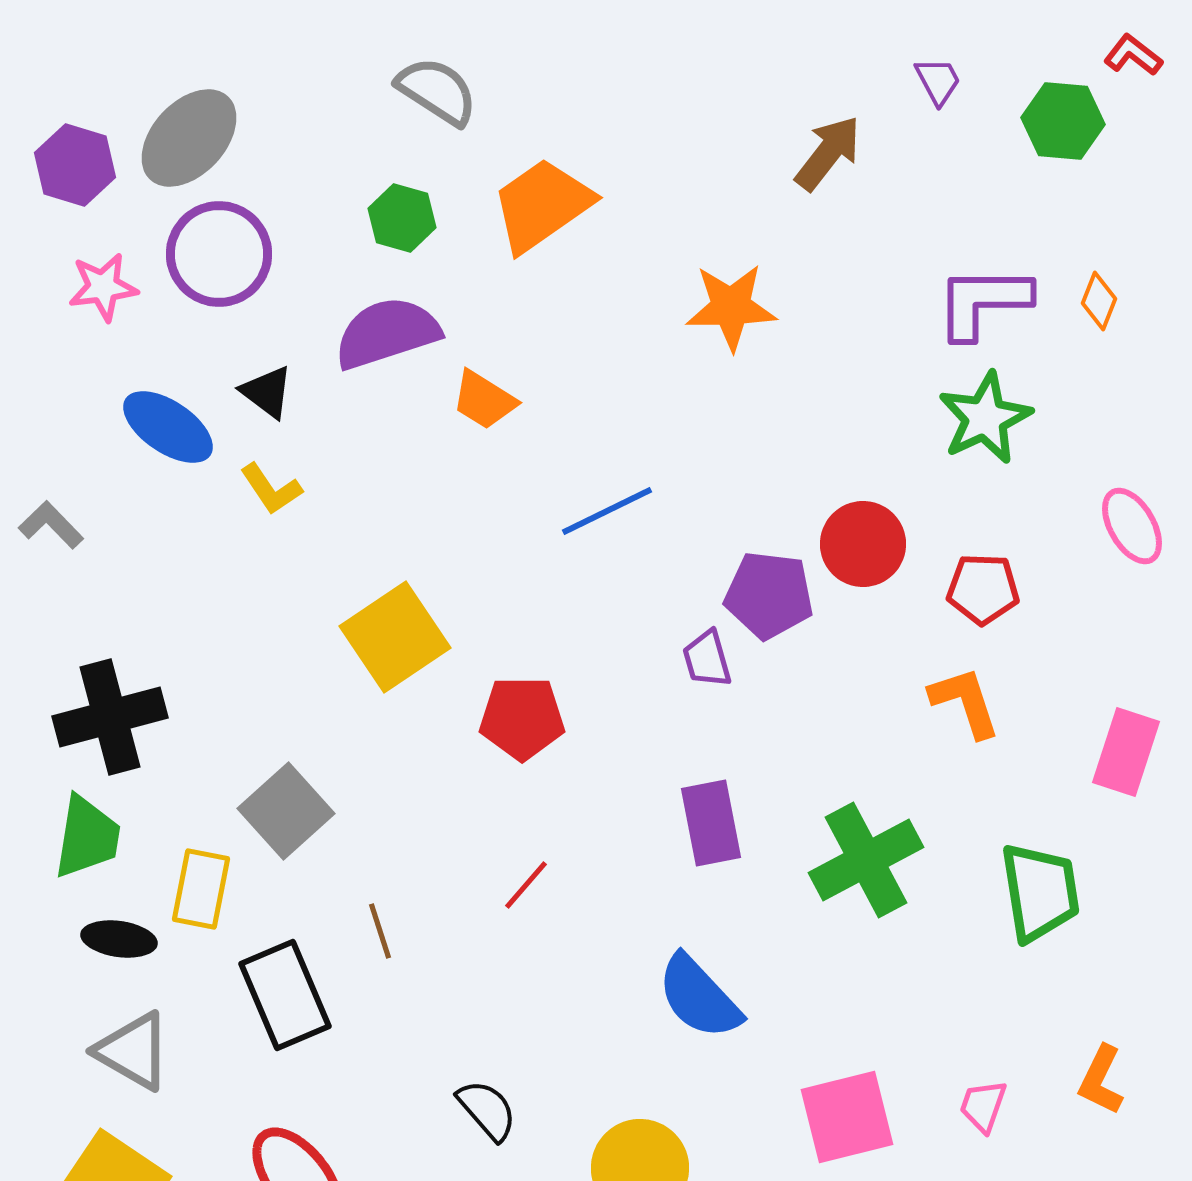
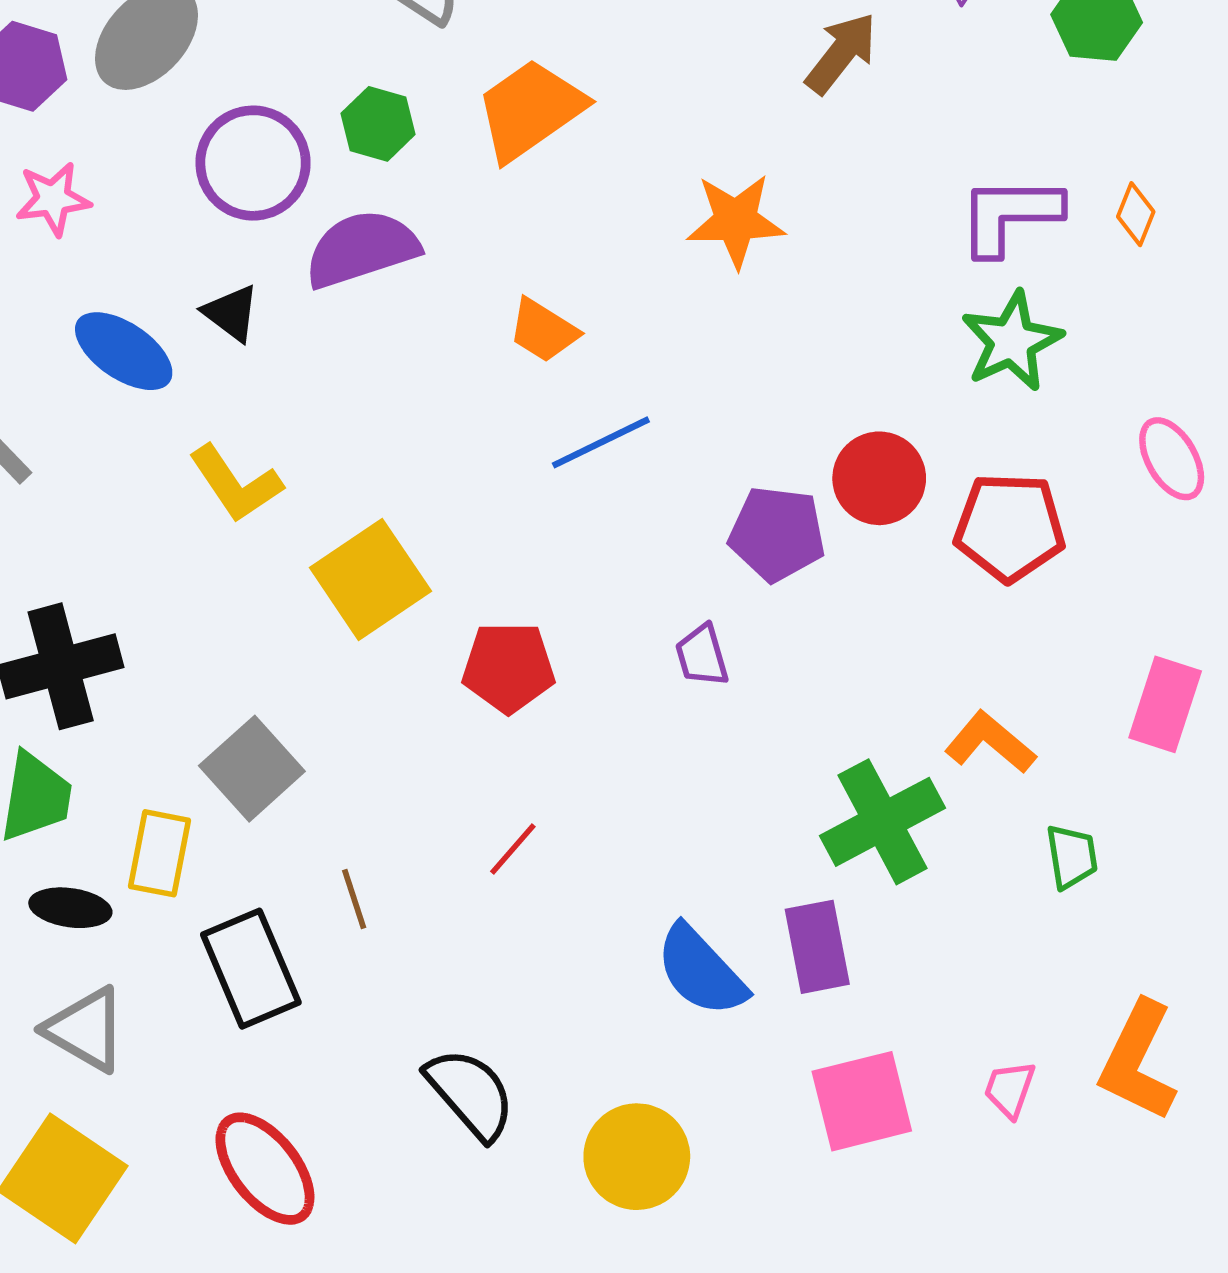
purple circle: (219, 254) -> (253, 163), moved
orange trapezoid: (484, 400) -> (543, 330), moved
yellow L-shape: (271, 489) -> (236, 484), moved, size x1.4
red pentagon: (983, 589) -> (1010, 527), size x1.4
purple trapezoid: (707, 659) -> (702, 655), moved
orange L-shape: (965, 702) -> (990, 742), moved, turned -32
purple rectangle: (711, 823) -> (817, 947), moved
green trapezoid: (1040, 892) -> (1072, 857), size x0.6
orange L-shape: (1101, 1080) -> (1138, 1061), size x1.6
black semicircle: (487, 1110) -> (470, 1094), size x1.4

